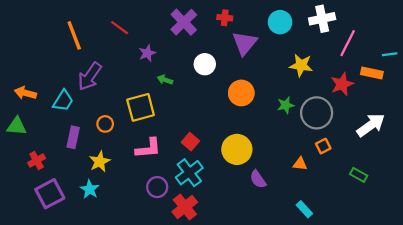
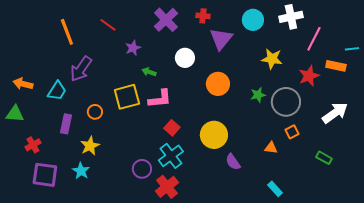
pink L-shape: (148, 148) -> (160, 99), moved
purple square: (50, 194) -> (45, 175), turned 36

